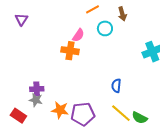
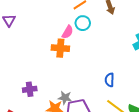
cyan circle: (105, 28) -> (83, 23), moved
gray star: (36, 100) -> (65, 98), moved

